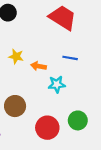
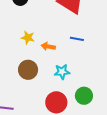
cyan star: (57, 84) -> (62, 72), moved
brown circle: (15, 106) -> (28, 70), moved

